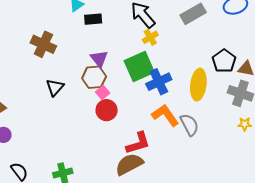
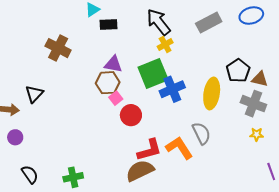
purple triangle: (99, 59) -> (113, 64), turned -42
black triangle: (55, 87) -> (34, 94), moved
red circle: (107, 110) -> (131, 115), moved
orange L-shape: (165, 115) -> (179, 148), moved

